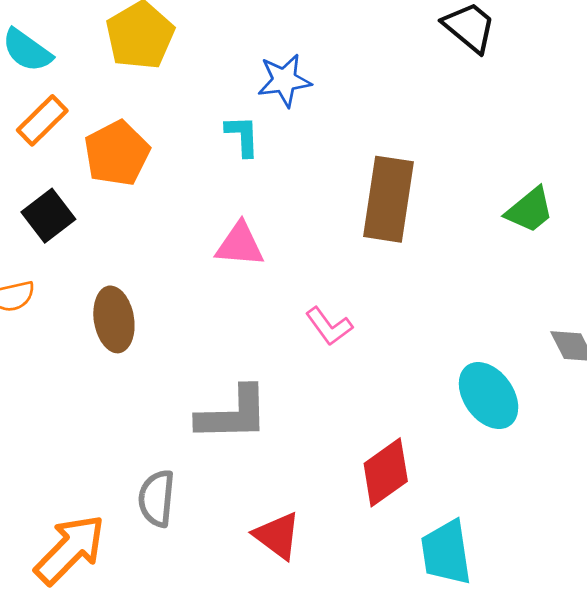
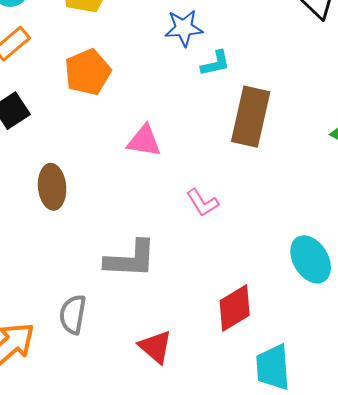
cyan L-shape: (242, 136) -> (216, 63), moved, turned 76
orange pentagon: (117, 153) -> (88, 72), moved

